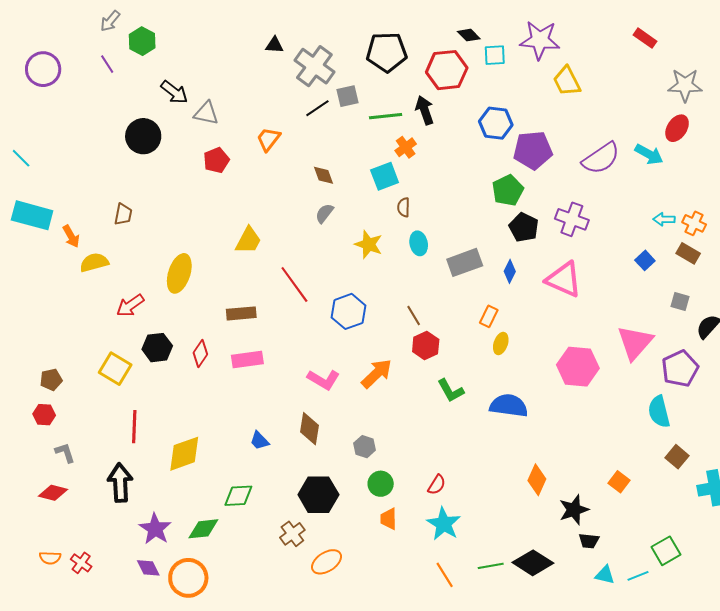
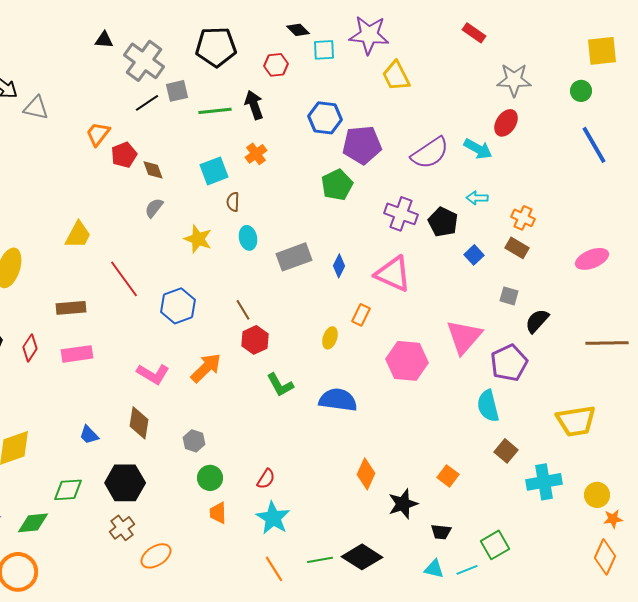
red hexagon: (447, 70) -> (276, 65), size x0.6
orange cross: (406, 147) -> (256, 154), moved
red pentagon: (216, 160) -> (124, 155), moved
cyan arrow: (664, 219) -> (477, 198), moved
black pentagon: (524, 227) -> (443, 222), moved
orange rectangle: (489, 316) -> (361, 315), moved
black hexagon: (318, 495) -> (125, 483), moved
black trapezoid: (589, 541) -> (441, 532), moved

